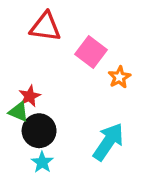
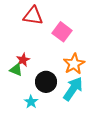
orange star: (119, 77) -> (74, 64), moved, size x1.5
black circle: (39, 131) -> (46, 82), moved

